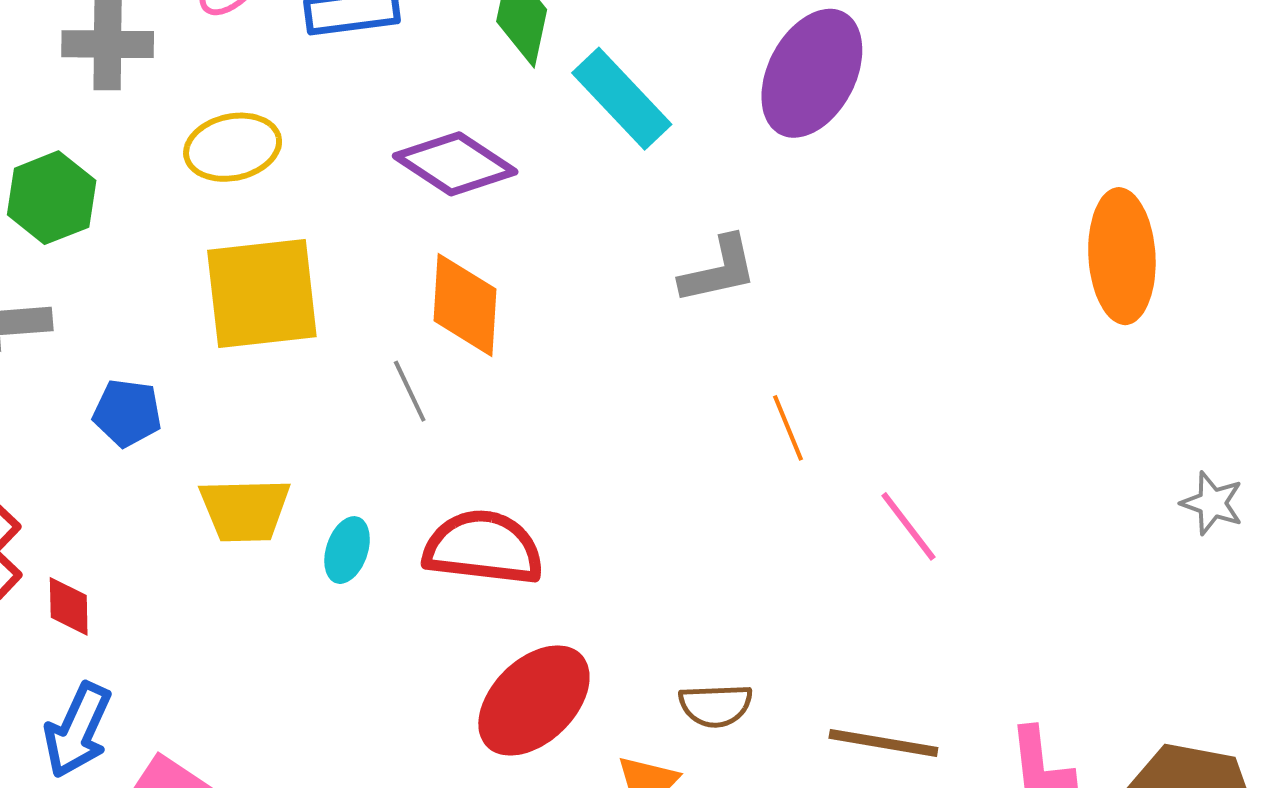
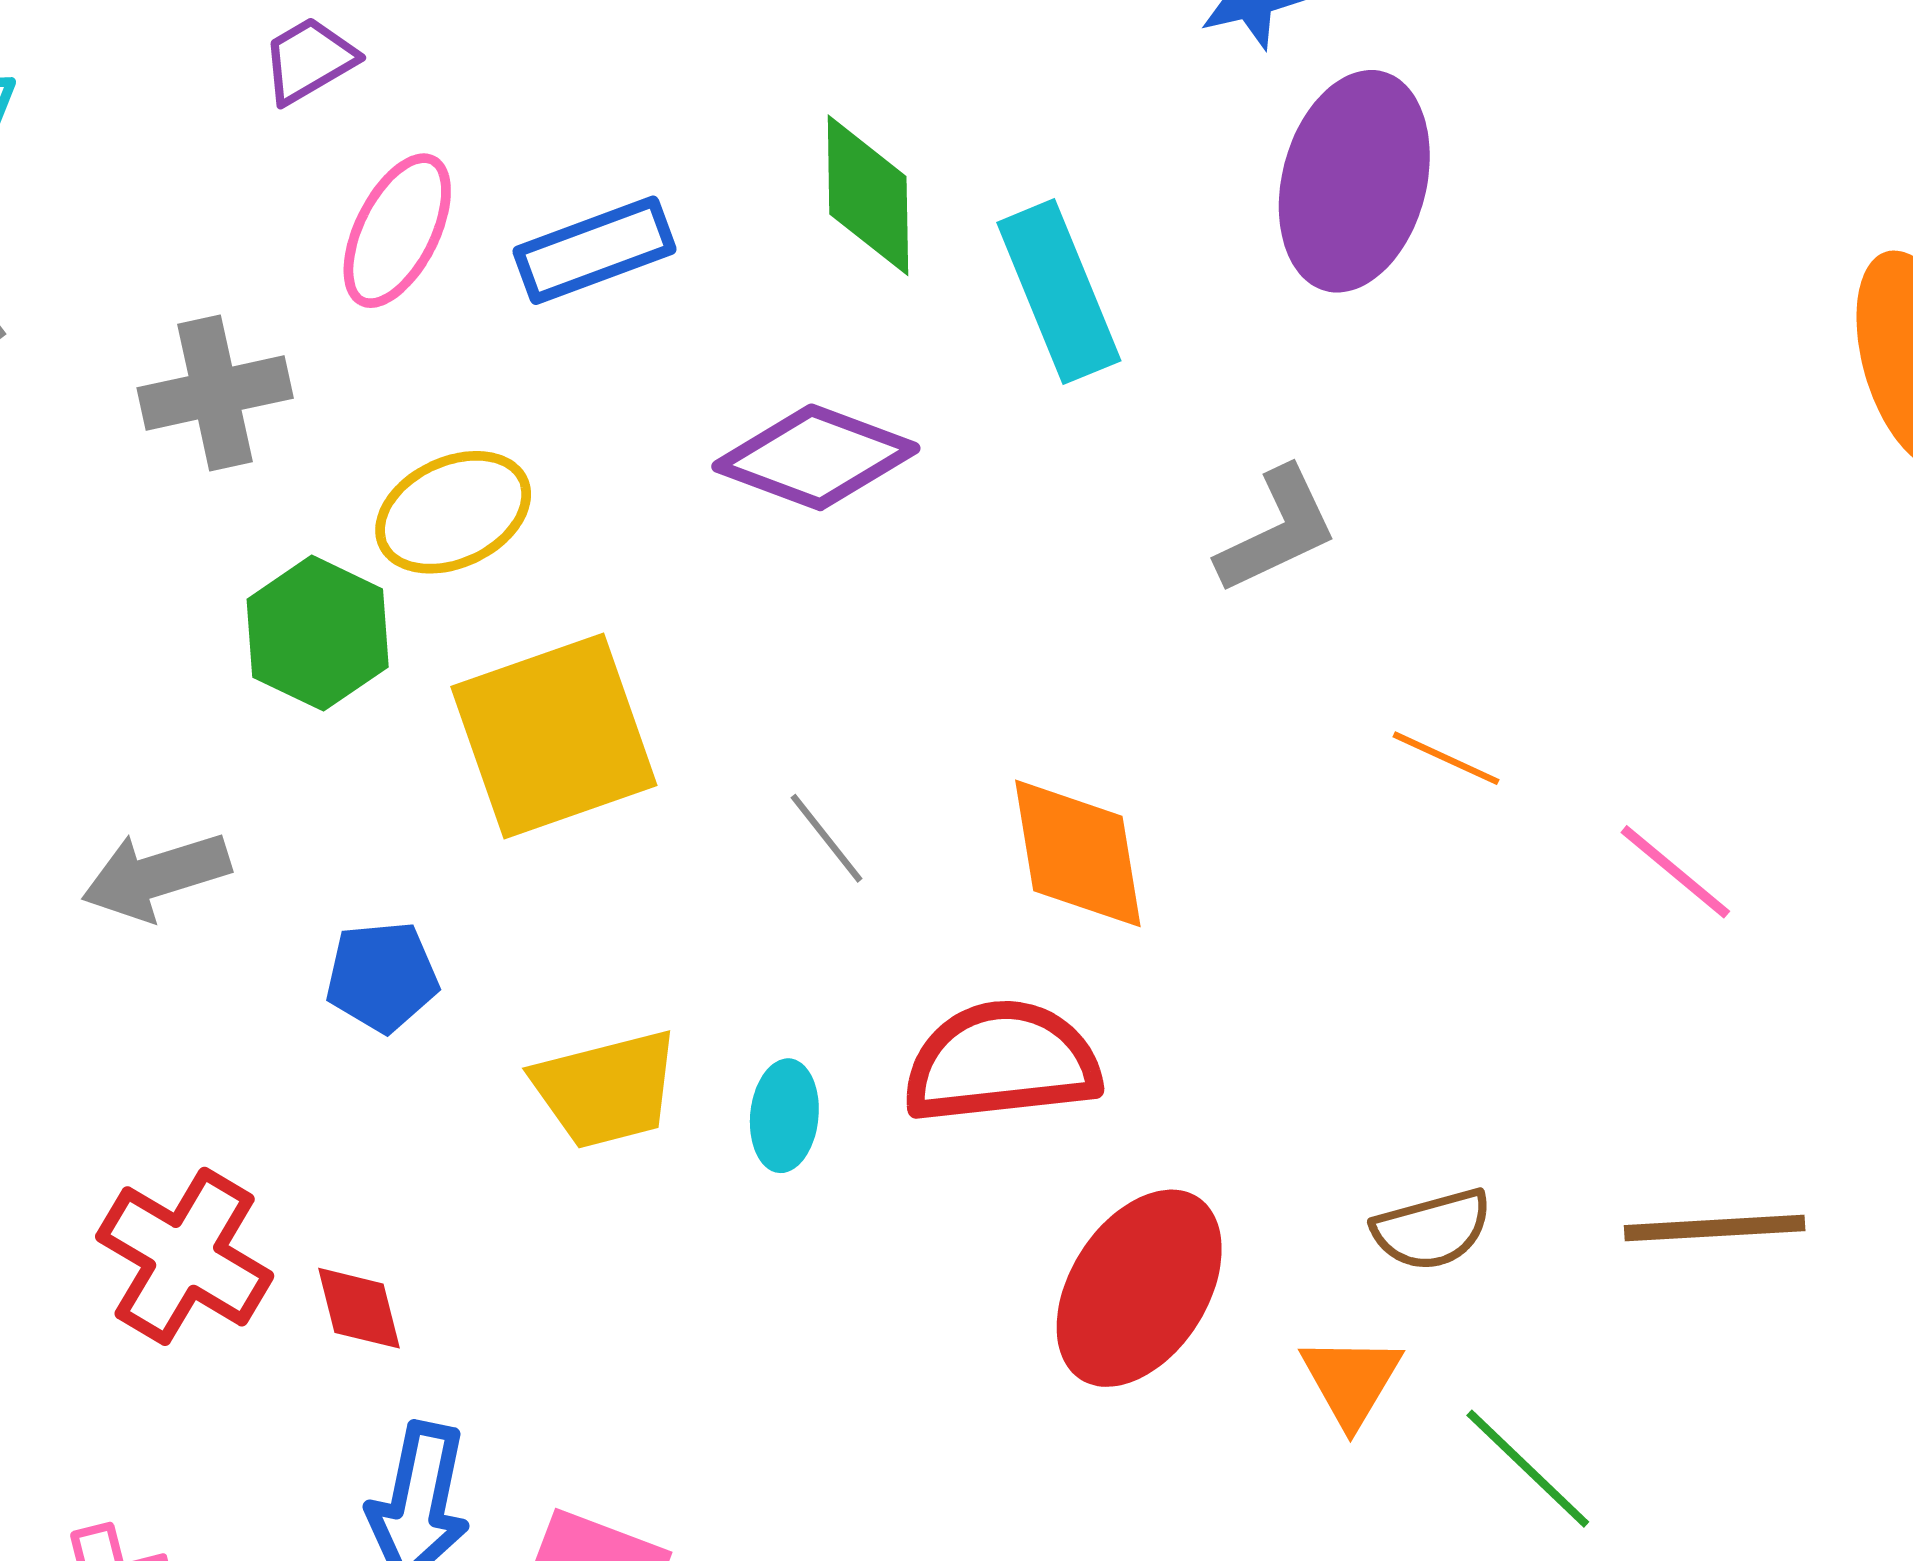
cyan rectangle: (622, 99) -> (1059, 292), turned 34
green hexagon: (52, 198) -> (318, 633), moved
orange diamond: (465, 305) -> (1078, 853), moved
orange line: (788, 428) -> (1446, 758), turned -30

